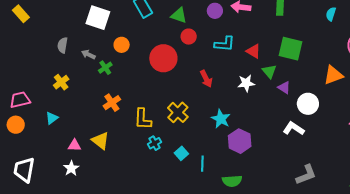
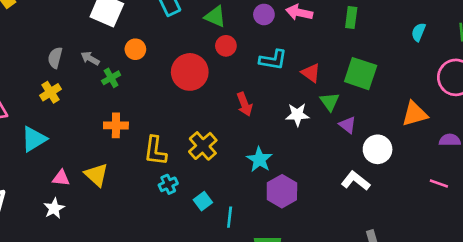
gray semicircle: (63, 45) -> (55, 58), moved
orange cross: (112, 103) -> (116, 125), turned 30
cyan triangle: (52, 118) -> (34, 139), size x1.5

